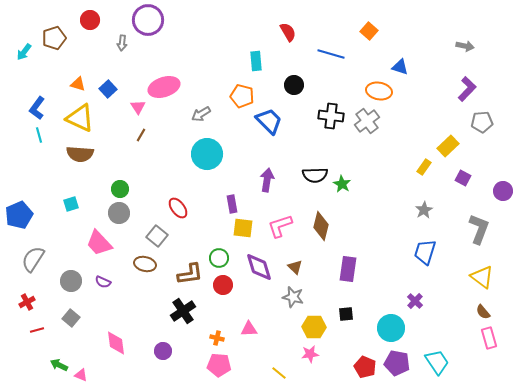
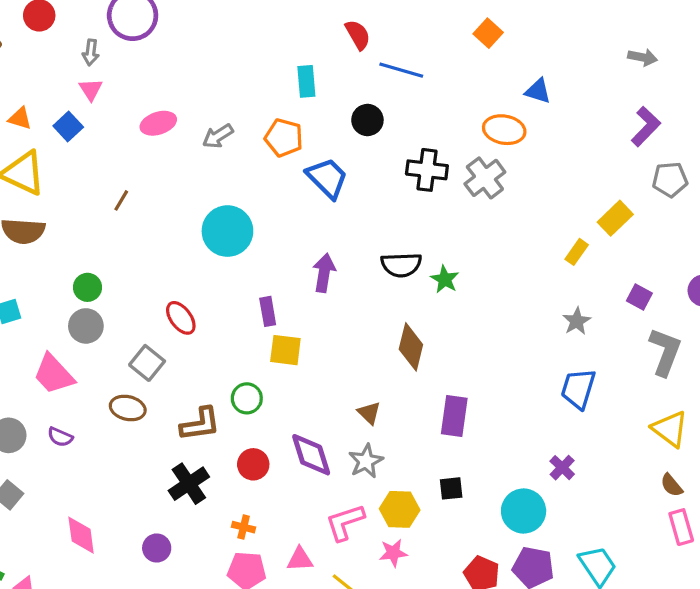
blue line: (331, 54) -> (401, 70), moved
pink ellipse: (164, 87) -> (158, 123), size x0.7
pink triangle: (138, 107) -> (91, 89), moved
gray arrow: (201, 114) -> (218, 136), moved
purple square: (463, 178) -> (639, 297), moved
pink L-shape: (280, 226) -> (345, 522), moved
purple diamond: (259, 267) -> (311, 455), moved
red circle: (223, 285) -> (253, 464), moved
gray star: (293, 297) -> (366, 461), turned 30
pink triangle: (249, 329) -> (300, 559), moved

